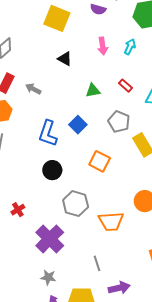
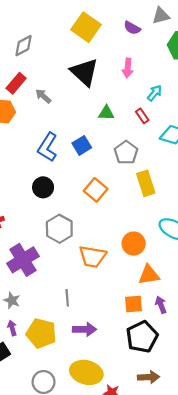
cyan arrow: (130, 47) -> (155, 93), moved
black triangle: (65, 59) -> (84, 72), size x1.8

